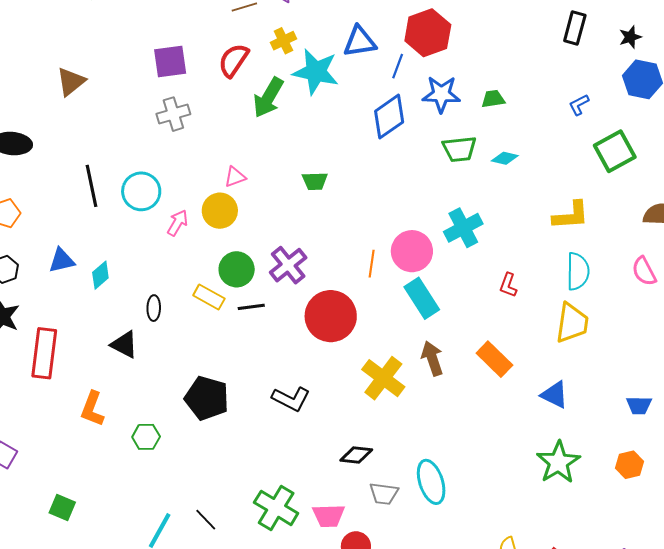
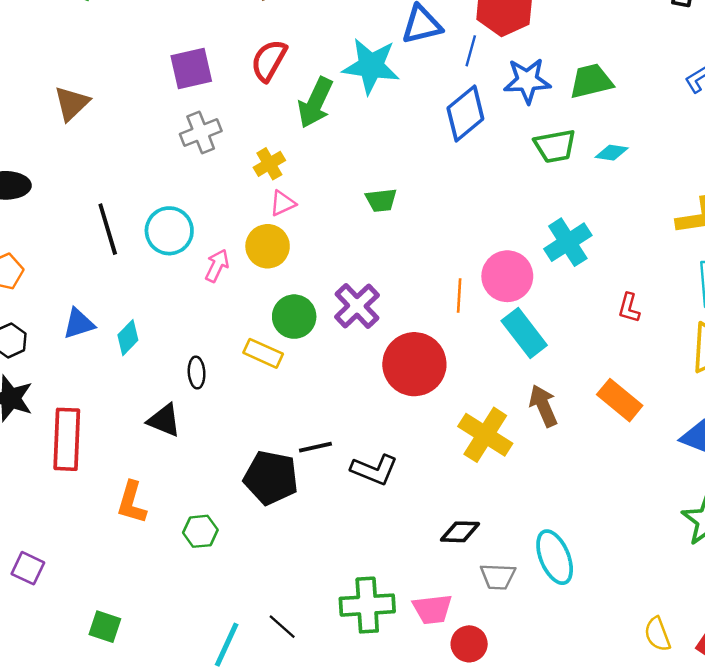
yellow cross: (283, 41) -> (269, 164), moved
green trapezoid: (493, 99) -> (591, 81), size x1.5
black line: (251, 307) -> (315, 447), moved
green cross: (276, 508) -> (367, 605), turned -30

